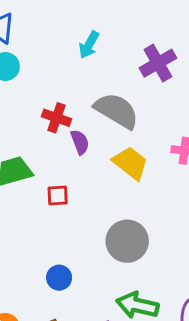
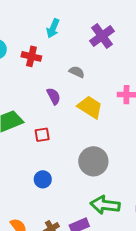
gray semicircle: (117, 111) -> (77, 72), size x0.5
red cross: (57, 118) -> (31, 56), moved
blue circle: (59, 278) -> (43, 179), moved

